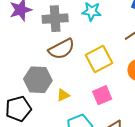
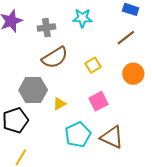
gray cross: (55, 19) -> (46, 28), size x0.7
yellow square: (99, 59) -> (93, 65), size x0.6

